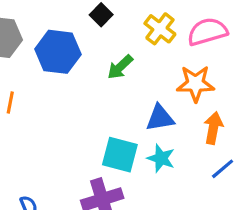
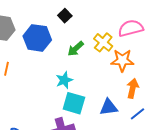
yellow cross: (160, 29) -> (103, 42), moved
blue triangle: (160, 118) -> (109, 107), moved
cyan star: (161, 158) -> (64, 80), moved, turned 30

